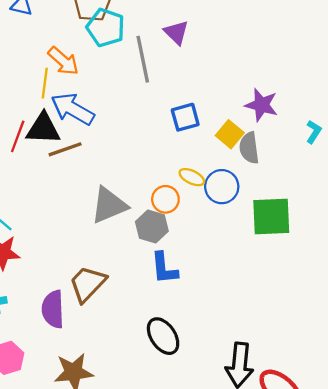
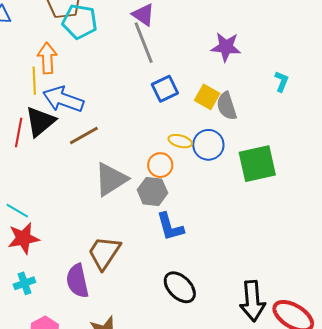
gray line: (143, 59) -> (144, 43), moved
orange arrow: (63, 61) -> (47, 58), turned -124
purple star: (261, 105) -> (226, 47), moved
black triangle: (43, 129) -> (40, 121), turned -32
brown line: (65, 149) -> (84, 135), moved

